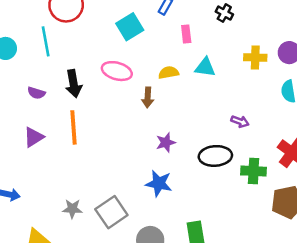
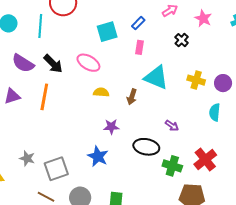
pink rectangle: (186, 34) -> (140, 47), moved
cyan triangle: (205, 67) -> (156, 77), size x1.5
yellow semicircle: (169, 73) -> (101, 92), moved
black arrow: (74, 84) -> (53, 64), turned -50
purple semicircle: (36, 93) -> (23, 63), size x1.6
brown arrow: (148, 97) -> (132, 97), moved

